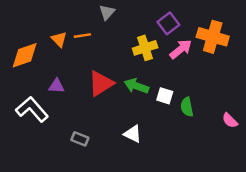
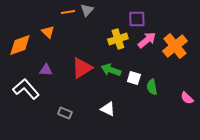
purple square: (168, 23) -> (137, 19), turned 36
orange line: (82, 36) -> (68, 12), moved
orange cross: (213, 37) -> (175, 46), moved, turned 35

